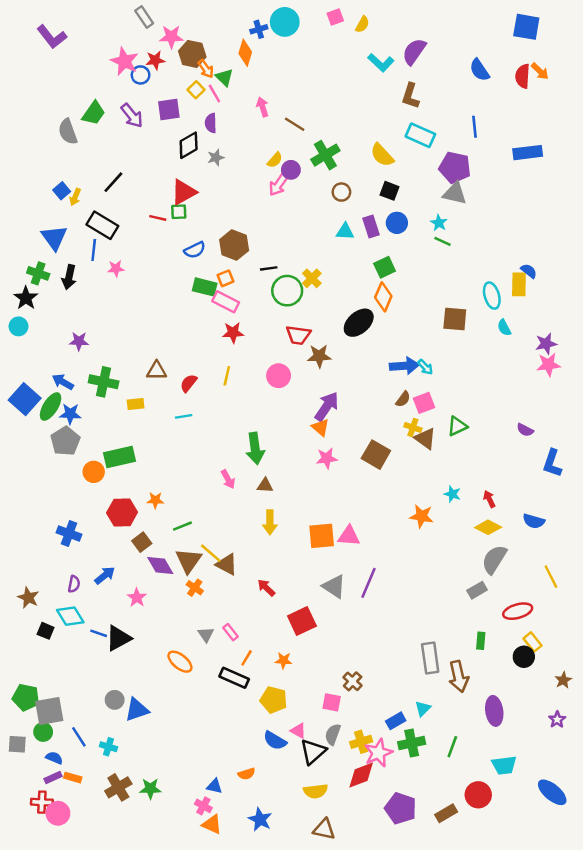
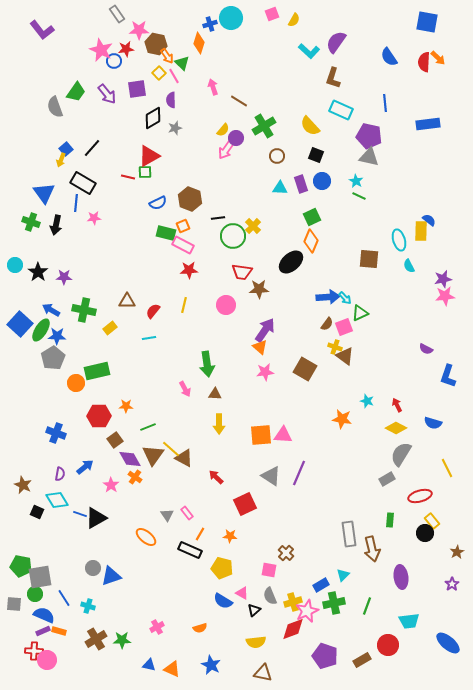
blue square: (62, 191) -> (66, 149), moved
black star: (26, 298) -> (38, 272), moved
yellow rectangle: (136, 404) -> (110, 328), turned -32
green triangle: (457, 426) -> (360, 313), moved
orange cross: (195, 588) -> (135, 477), moved
gray semicircle: (333, 734) -> (270, 596), turned -42
black triangle: (313, 752) -> (254, 610), size x0.6
blue semicircle: (54, 758) -> (44, 615), size x1.5
blue triangle: (214, 786) -> (149, 665), moved
pink cross: (203, 806) -> (157, 627), moved, turned 32

